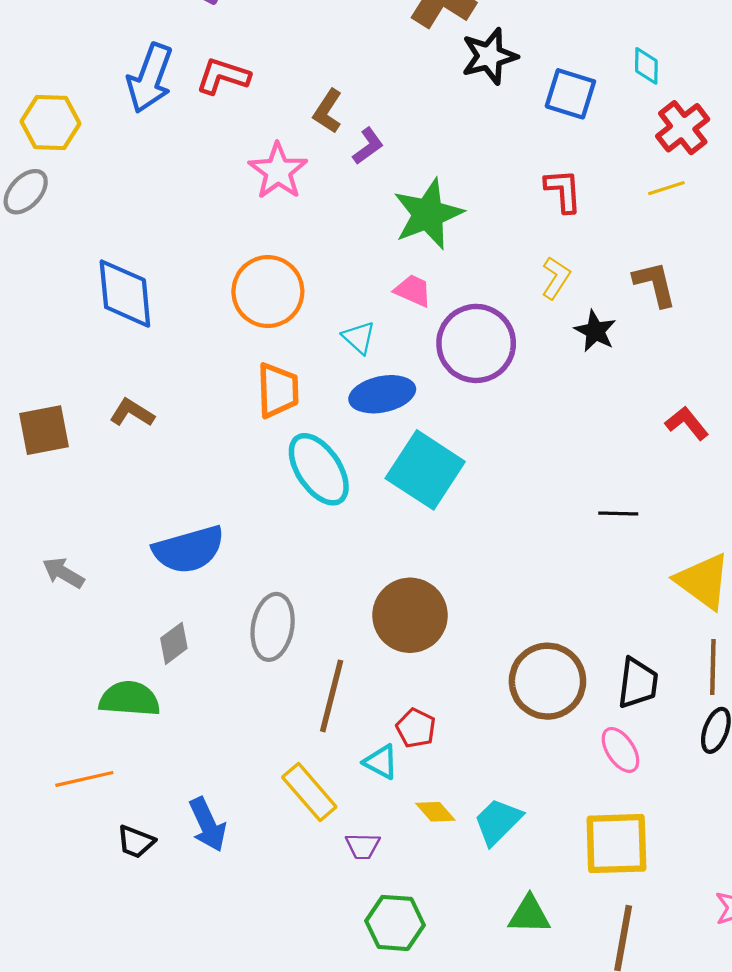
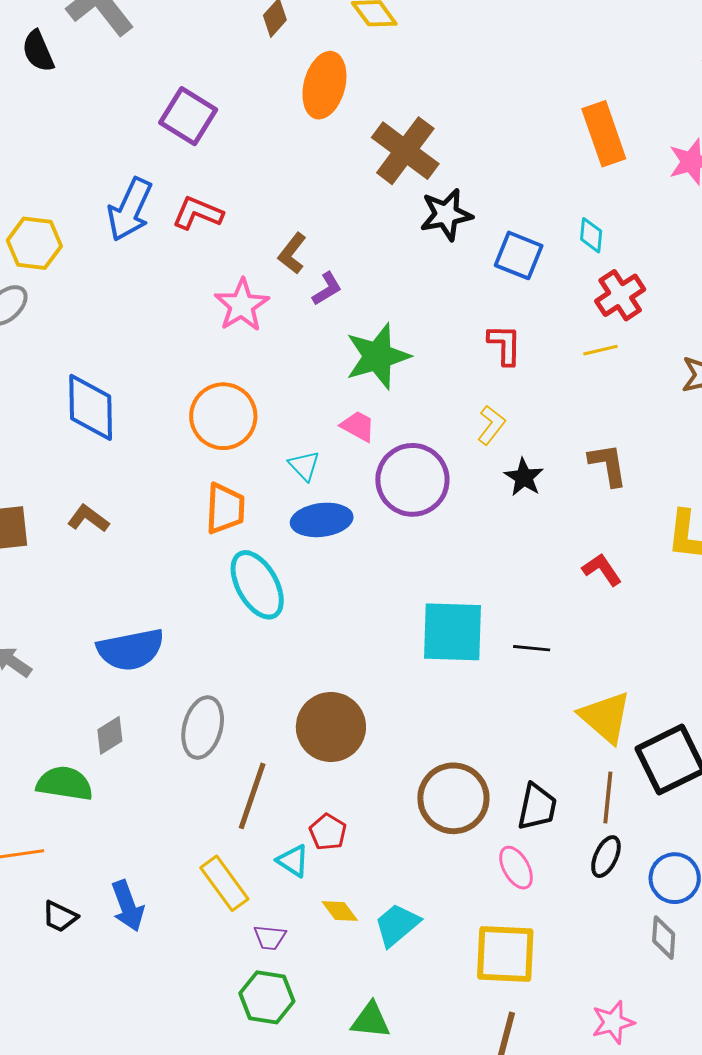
brown L-shape: (655, 284) -> (608, 465), moved
cyan square: (425, 470) -> (453, 632), moved, turned -36
green triangle: (529, 915) -> (371, 1020), moved
green hexagon: (395, 923) -> (267, 997), moved

